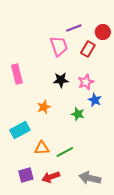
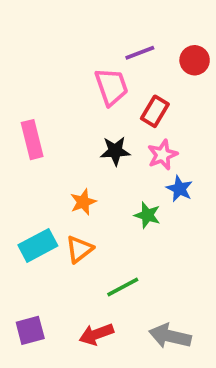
red rectangle: (88, 49) -> (155, 111), moved
orange triangle: (42, 148) -> (79, 249), moved, turned -35
purple square: (26, 175) -> (30, 330), moved

